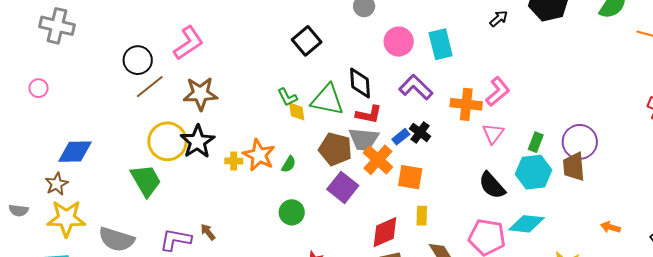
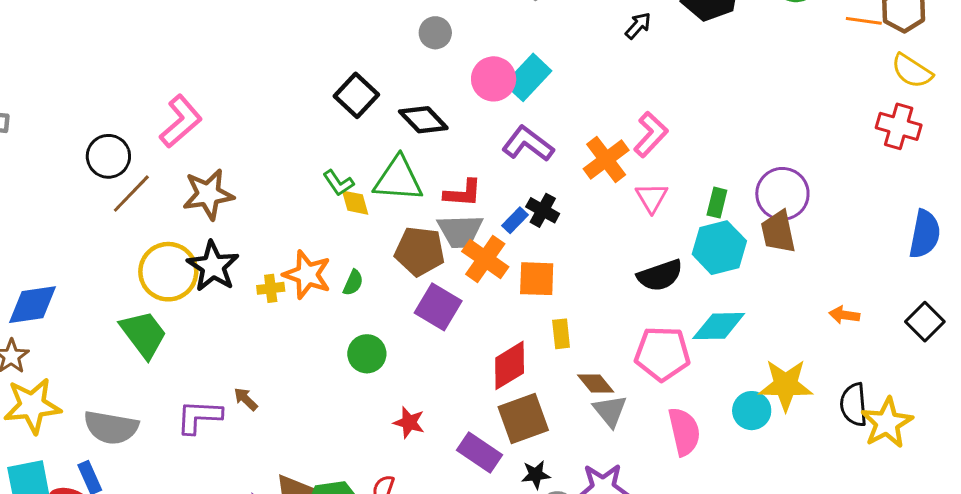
cyan rectangle: (441, 44) -> (528, 77), moved, turned 64
black diamond: (360, 83) -> (423, 120), moved, turned -32
orange cross: (466, 104) -> (606, 160), turned -36
black semicircle: (492, 185) -> (660, 275), turned -60

